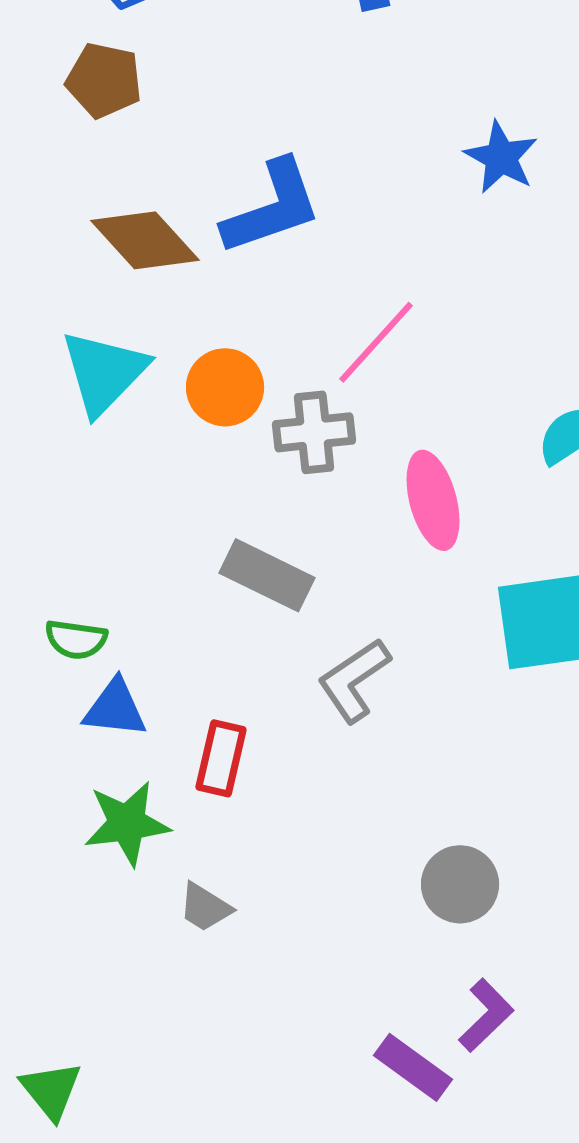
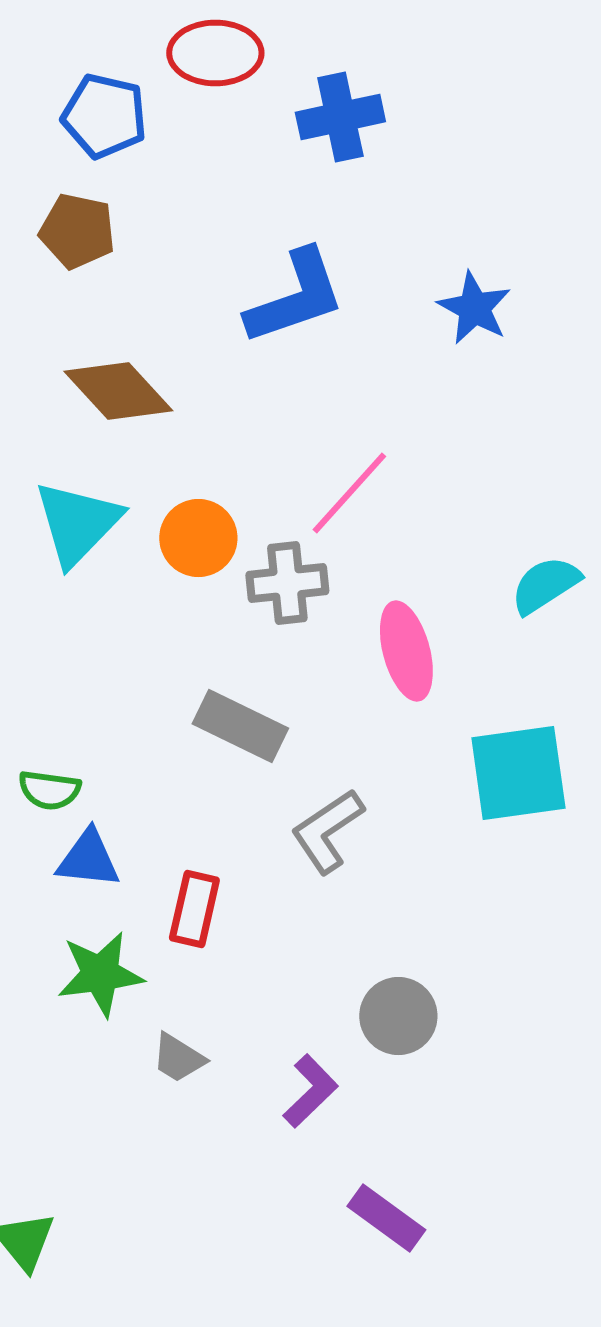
blue L-shape: (272, 207) -> (295, 297), moved
gray circle: (460, 884) -> (398, 1016), moved
purple L-shape: (486, 1015) -> (310, 1091), moved

